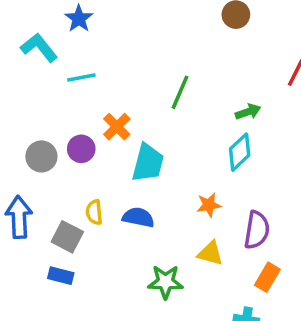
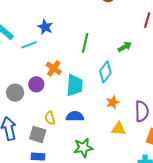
blue star: (79, 19) -> (45, 27), moved
cyan diamond: (240, 152) -> (105, 72), moved
green star: (165, 282) -> (83, 148), moved

